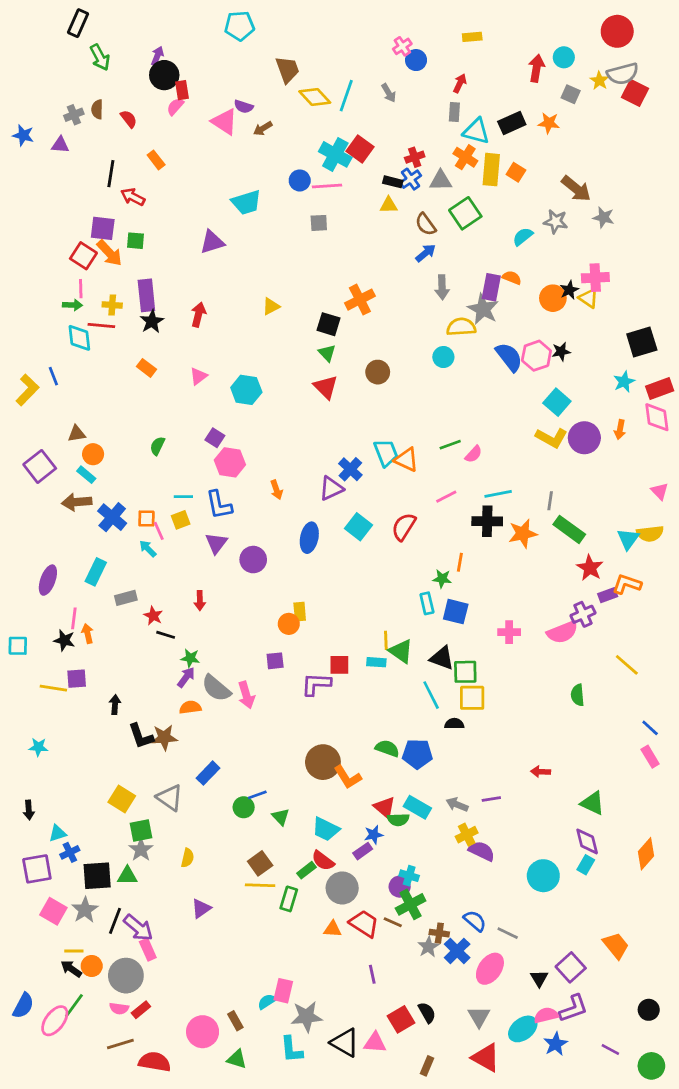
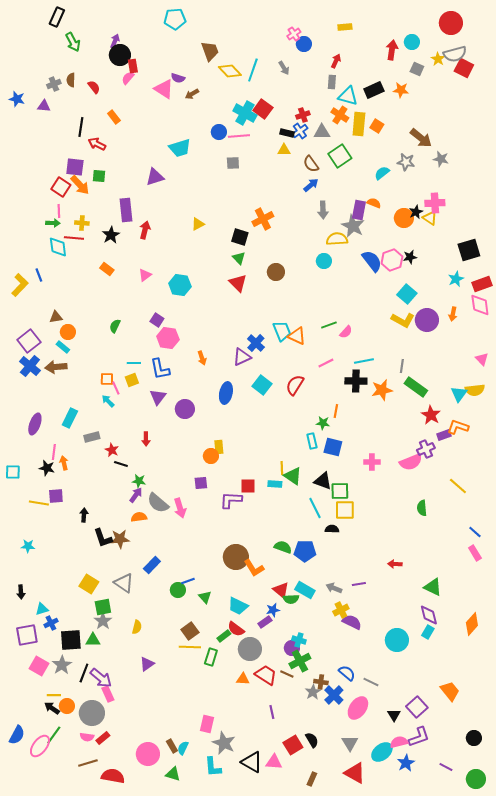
purple rectangle: (146, 295) -> (126, 210), moved
blue cross: (112, 517) -> (30, 366), moved
cyan semicircle: (267, 1002) -> (183, 748), moved, turned -32
gray star: (307, 1017) -> (224, 743), turned 30

